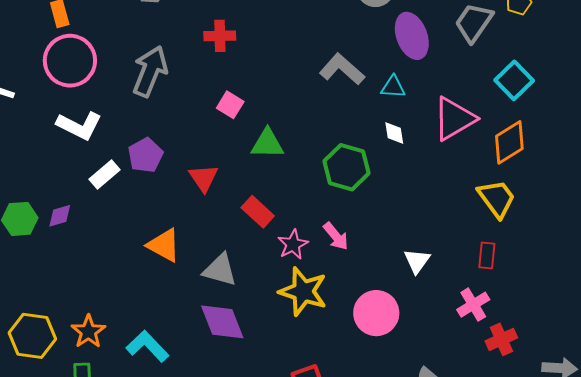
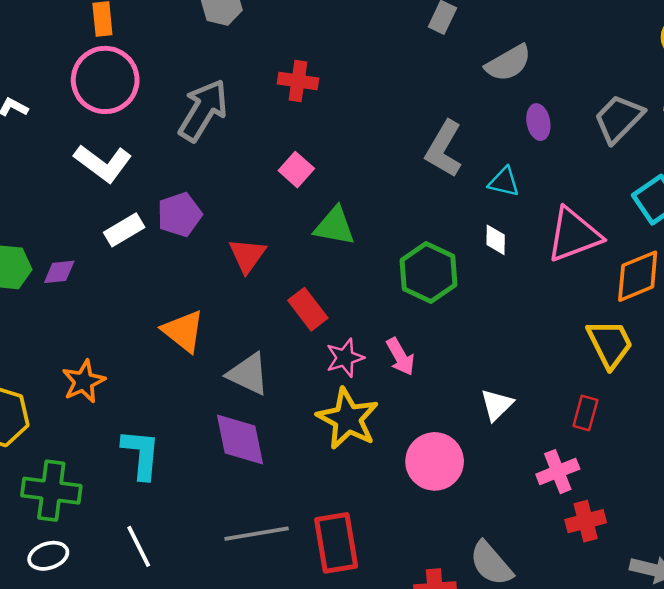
purple ellipse: (412, 36) -> (538, 122), size x0.6
gray L-shape: (342, 69) -> (444, 149), turned -111
orange star: (88, 332) -> (84, 381), moved
cyan L-shape: (147, 346) -> (141, 454), turned 39

